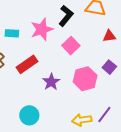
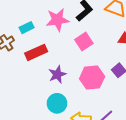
cyan rectangle: (12, 33) -> (27, 28), moved, turned -40
cyan circle: (29, 115) -> (57, 103), moved

